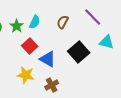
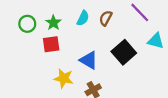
cyan semicircle: (35, 22) -> (83, 18), moved
red square: (30, 46) -> (51, 44), moved, turned 35

